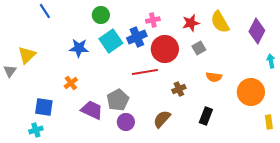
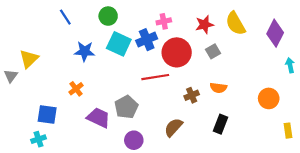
blue line: (45, 11) -> (65, 17), moved
cyan square: (111, 41) -> (119, 44), turned -30
orange semicircle: (214, 77) -> (218, 88), moved
orange circle: (251, 92) -> (269, 98), size x0.7
purple circle: (126, 122) -> (134, 140), moved

